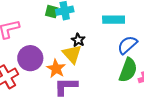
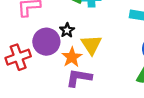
black star: (78, 40) -> (67, 30), moved

